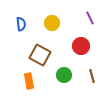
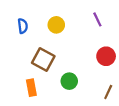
red circle: (81, 46) -> (106, 56), moved
brown line: (92, 76) -> (108, 92), moved, turned 40

